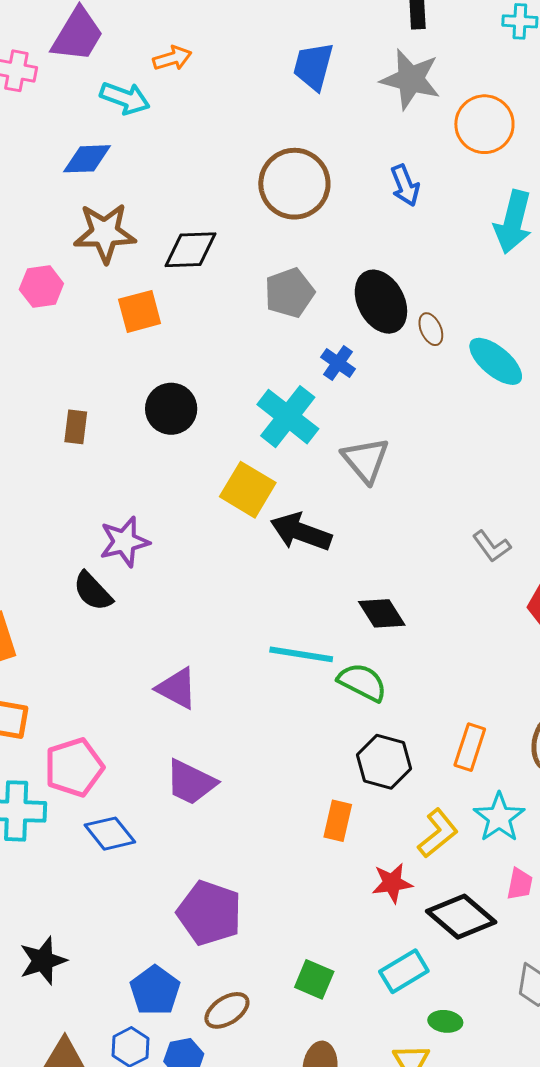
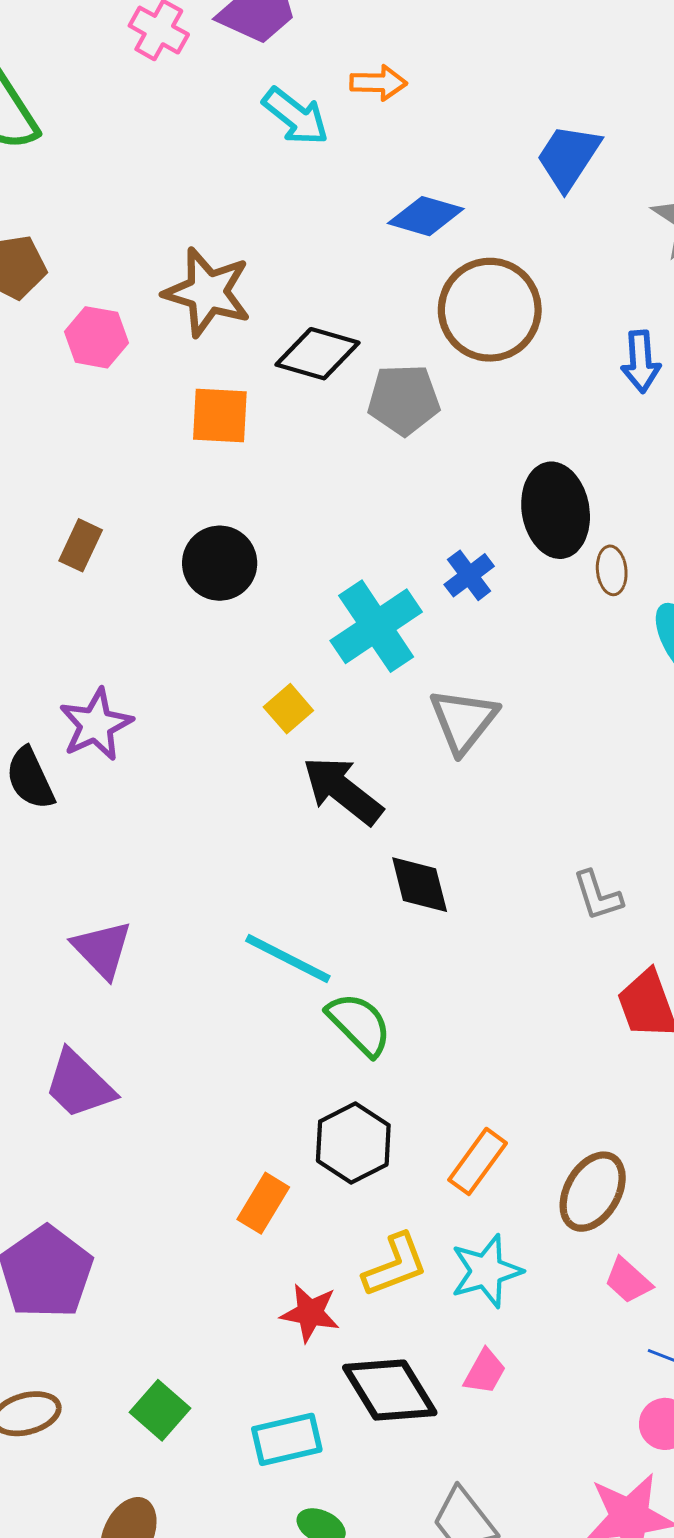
blue diamond: (87, 159) -> (426, 216), moved
gray pentagon: (289, 293) -> (404, 400), moved
yellow square: (248, 490) -> (288, 709), size x0.6
purple star: (124, 542) -> (96, 725), turned -30
black diamond: (382, 613) -> (420, 885), moved

